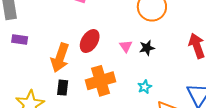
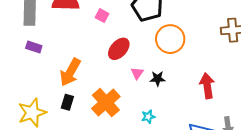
red ellipse: (90, 41) -> (119, 49), moved
orange cross: (100, 81) -> (106, 103), turned -36

